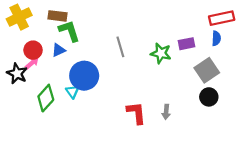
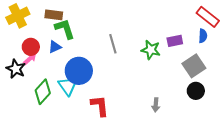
red rectangle: (222, 18) -> (208, 17), turned 50
cyan triangle: (72, 92) -> (68, 86), size x1.5
red L-shape: (136, 113) -> (100, 106), moved

